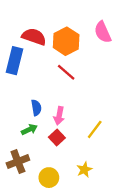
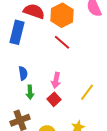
blue semicircle: (36, 108) -> (23, 73), moved
green arrow: (29, 129) -> (30, 92), turned 112

